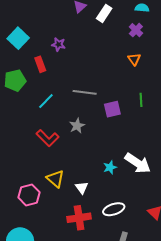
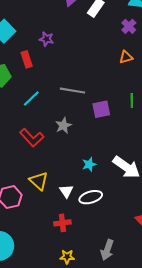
orange triangle: (134, 59) -> (126, 57), turned 48
cyan star: (110, 167) -> (89, 164), moved
white ellipse: (114, 209) -> (91, 197), moved
red cross: (79, 218) -> (62, 223), size x0.7

